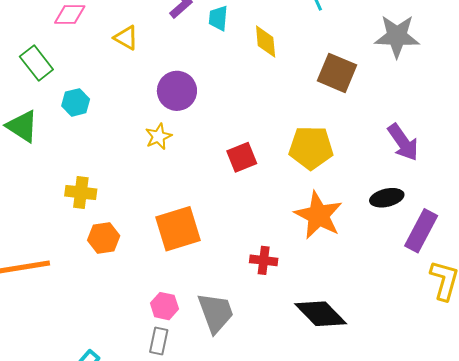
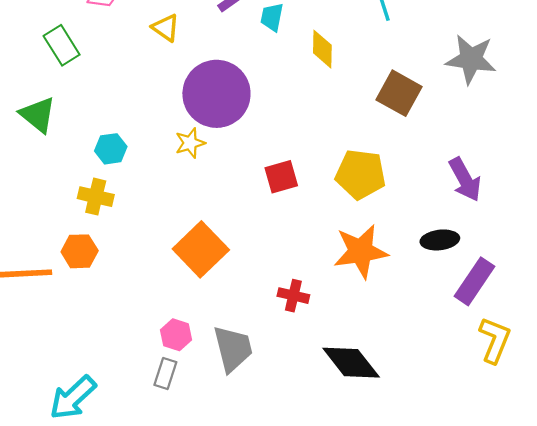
purple circle: (177, 91) -> (216, 94), size x1.5
cyan hexagon: (76, 102) -> (111, 149), moved
orange star: (318, 215) -> (361, 251), turned 30
orange square: (178, 229) -> (201, 249), turned -33
orange hexagon: (104, 238) -> (80, 251), moved

